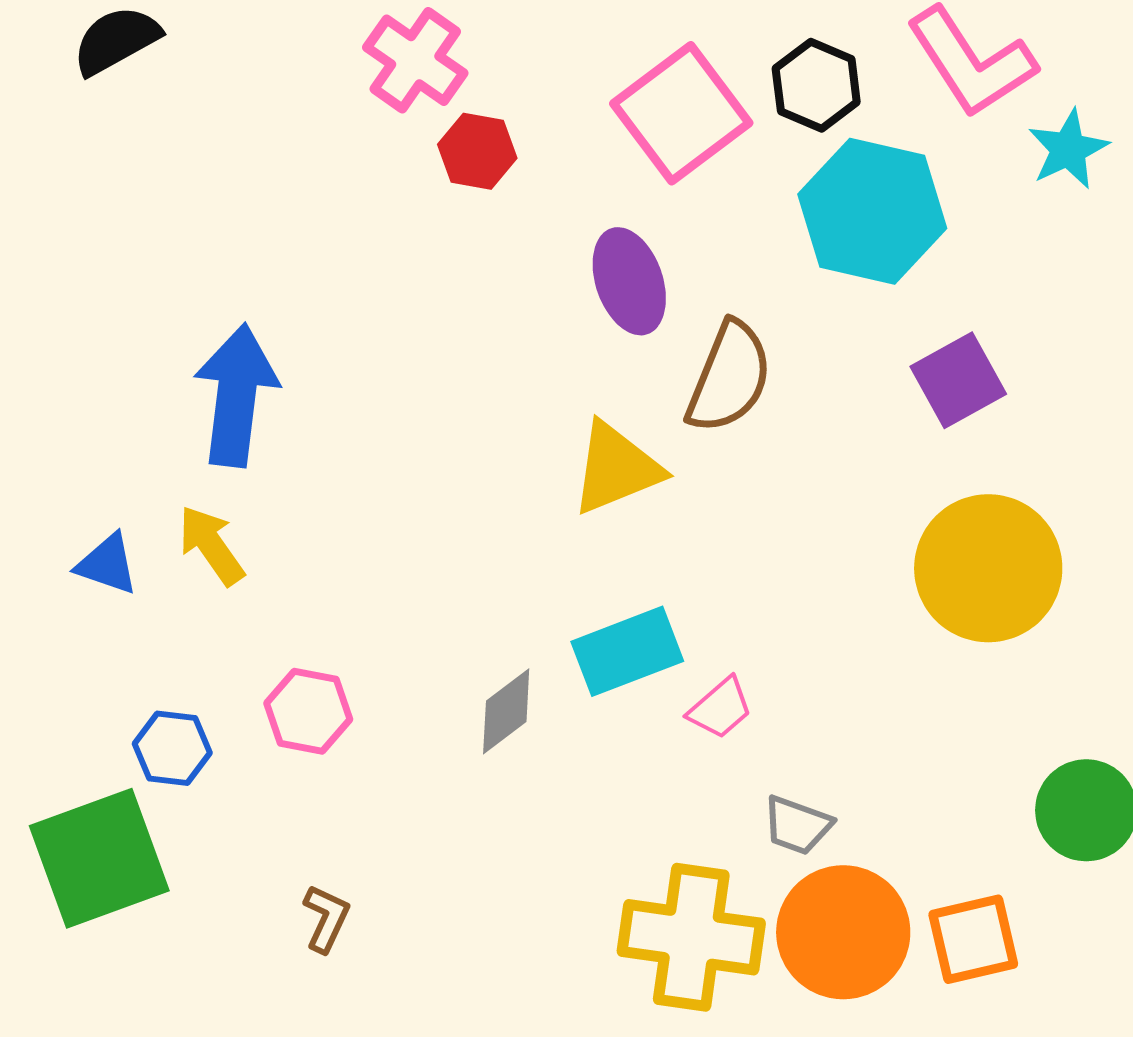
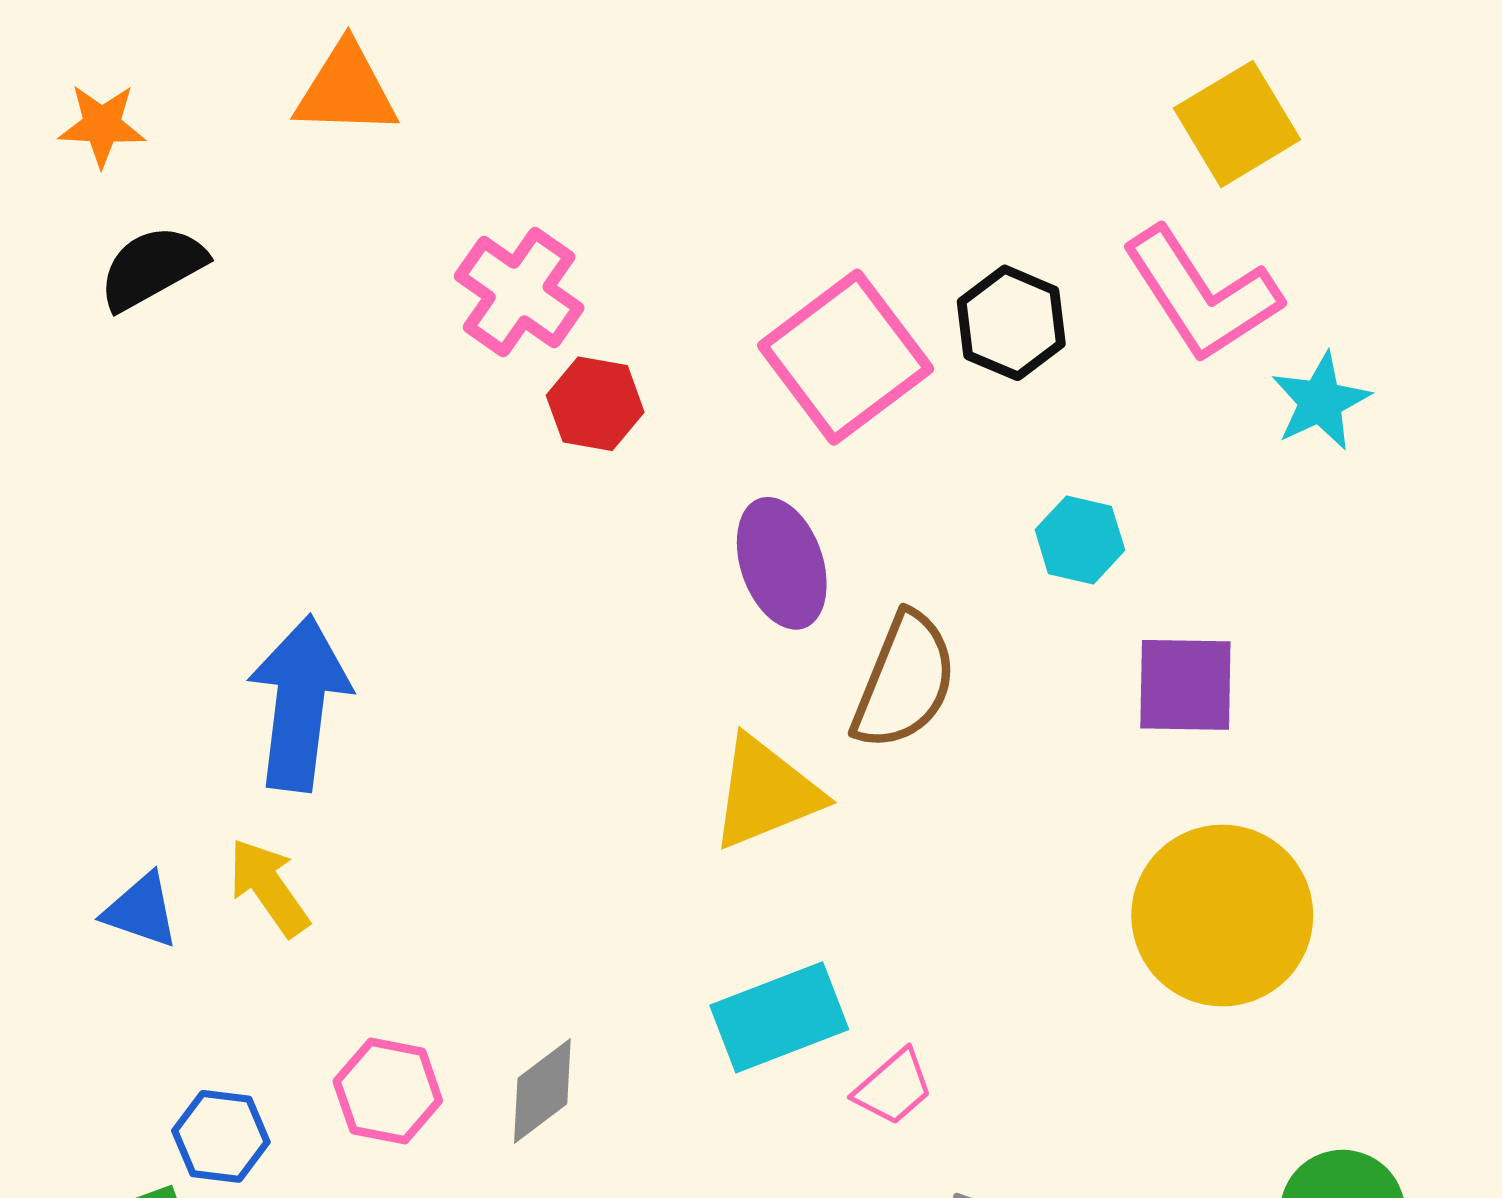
cyan hexagon: (872, 211) -> (1080, 540), moved, size x0.5
purple square: (958, 380) -> (1185, 685), turned 30
gray diamond: (506, 711) -> (542, 1091), moved

